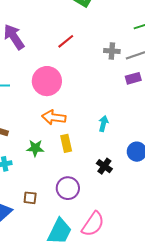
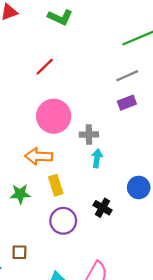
gray cross: (112, 51) -> (89, 134), moved
pink circle: (47, 81) -> (54, 116), moved
purple circle: (68, 188) -> (63, 221), moved

